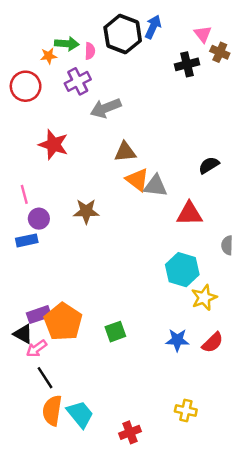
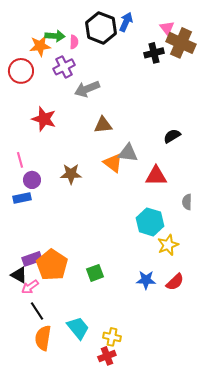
brown cross: (220, 52) -> (181, 43), size x1.8
orange star: (49, 56) -> (40, 46), size x1.5
orange triangle: (137, 180) -> (113, 163), moved
yellow cross: (186, 411) -> (112, 337), moved
cyan trapezoid: (80, 414) -> (78, 328), moved

